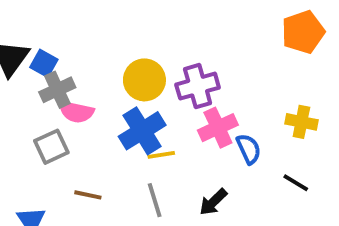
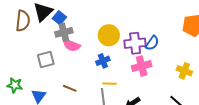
blue cross: (142, 131) -> (103, 61), size x0.6
gray square: (51, 147) -> (46, 59), moved
blue semicircle: (249, 149) -> (152, 43), moved, turned 49
yellow line: (161, 155) -> (109, 84), moved

